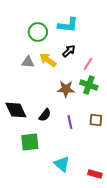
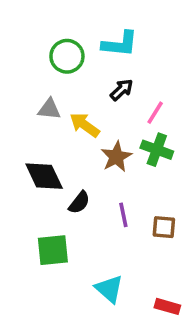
yellow arrow: (48, 60) -> (85, 125), moved
brown star: (66, 89) -> (116, 157), turned -30
black diamond: (16, 110) -> (44, 176), moved
brown square: (96, 120) -> (164, 227), moved

